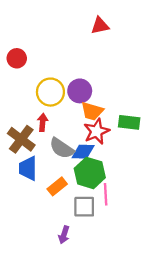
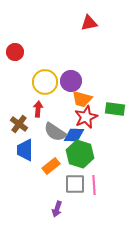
brown cross: (21, 139) -> (19, 124), size x0.7
pink line: (106, 194) -> (94, 185), moved

